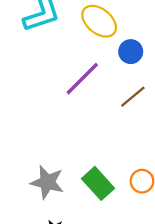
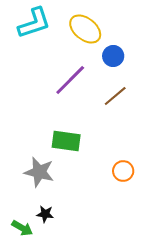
green rectangle: (98, 183) -> (66, 141), moved, turned -40

